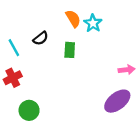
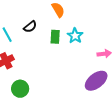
cyan star: (93, 23) -> (75, 36), moved

